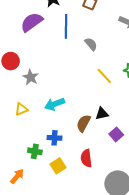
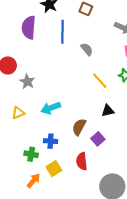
purple semicircle: (32, 22) -> (29, 27), turned -50
black triangle: (102, 114) -> (108, 111), moved
purple square: (116, 134) -> (98, 139), moved
orange arrow: (17, 176) -> (34, 181), moved

